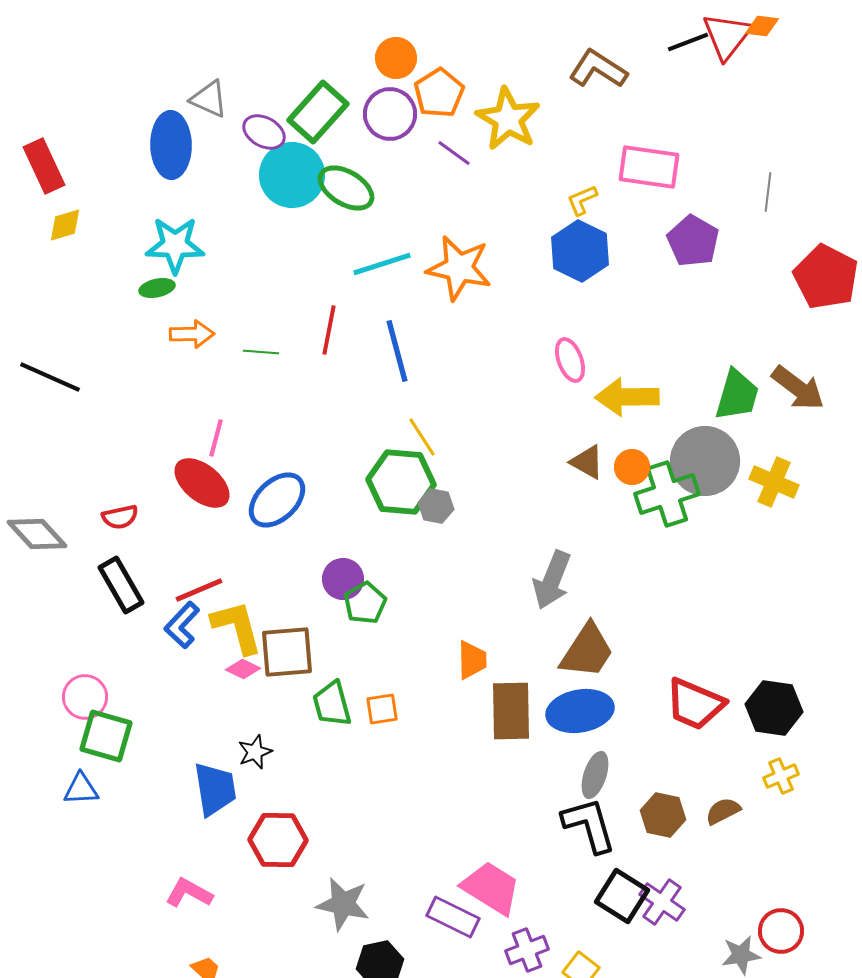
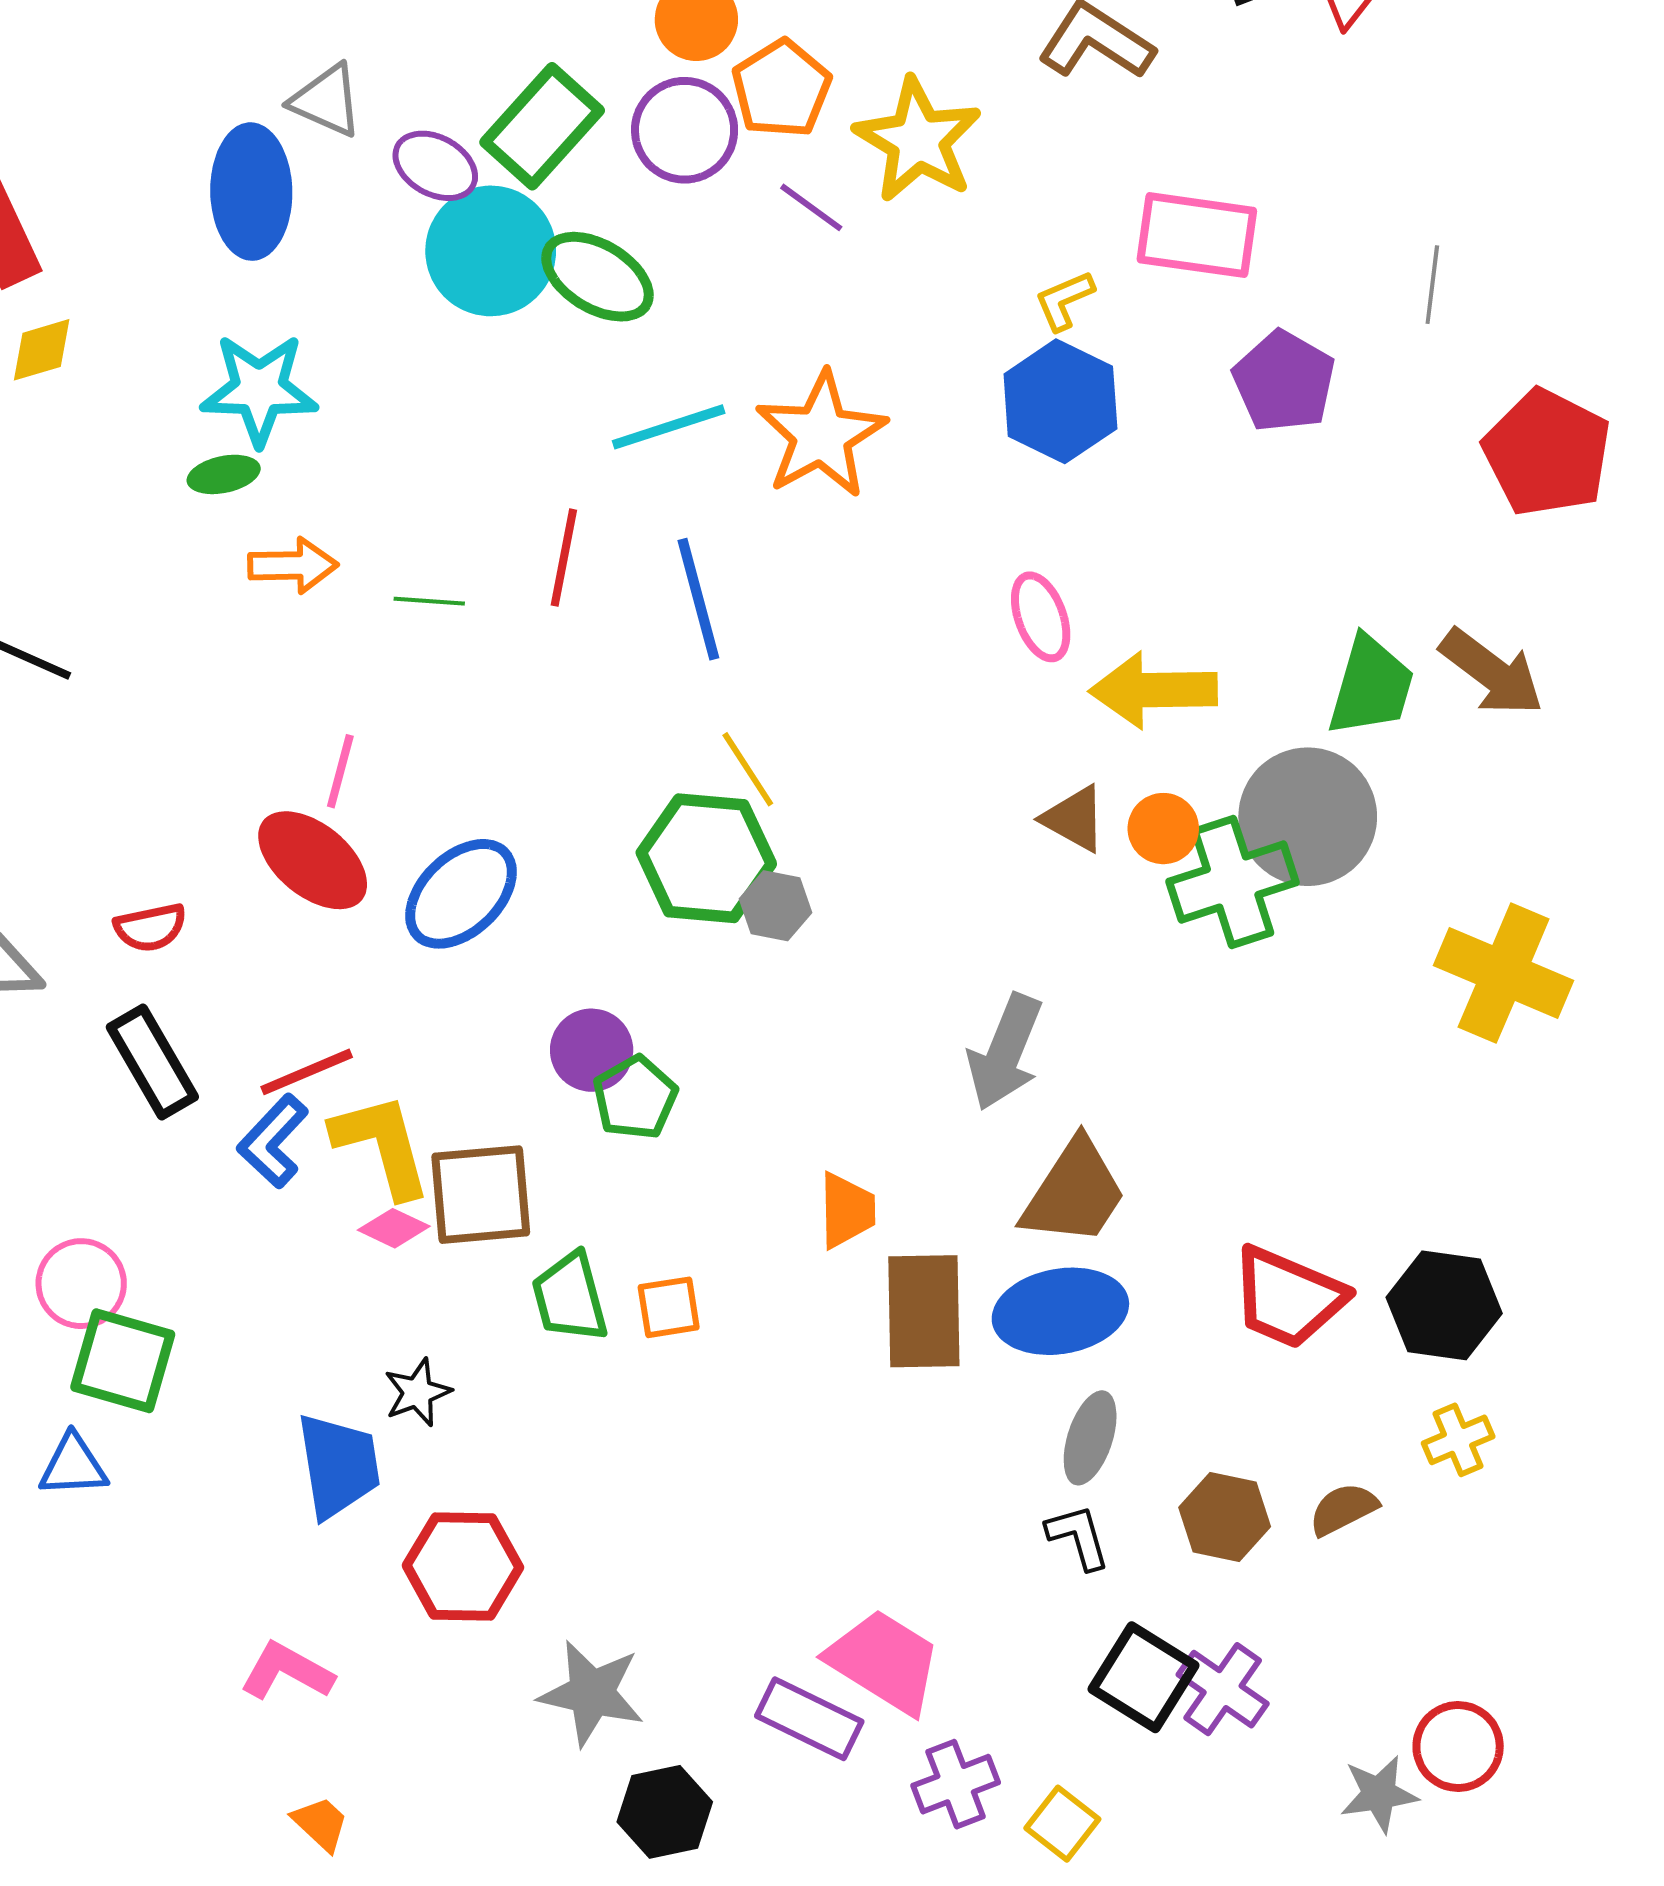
orange star: (459, 268) -> (821, 435), turned 30
yellow cross: (774, 482) -> (1504, 973), moved, size x1.4
black L-shape: (589, 825) -> (1078, 1537), size x0.6

